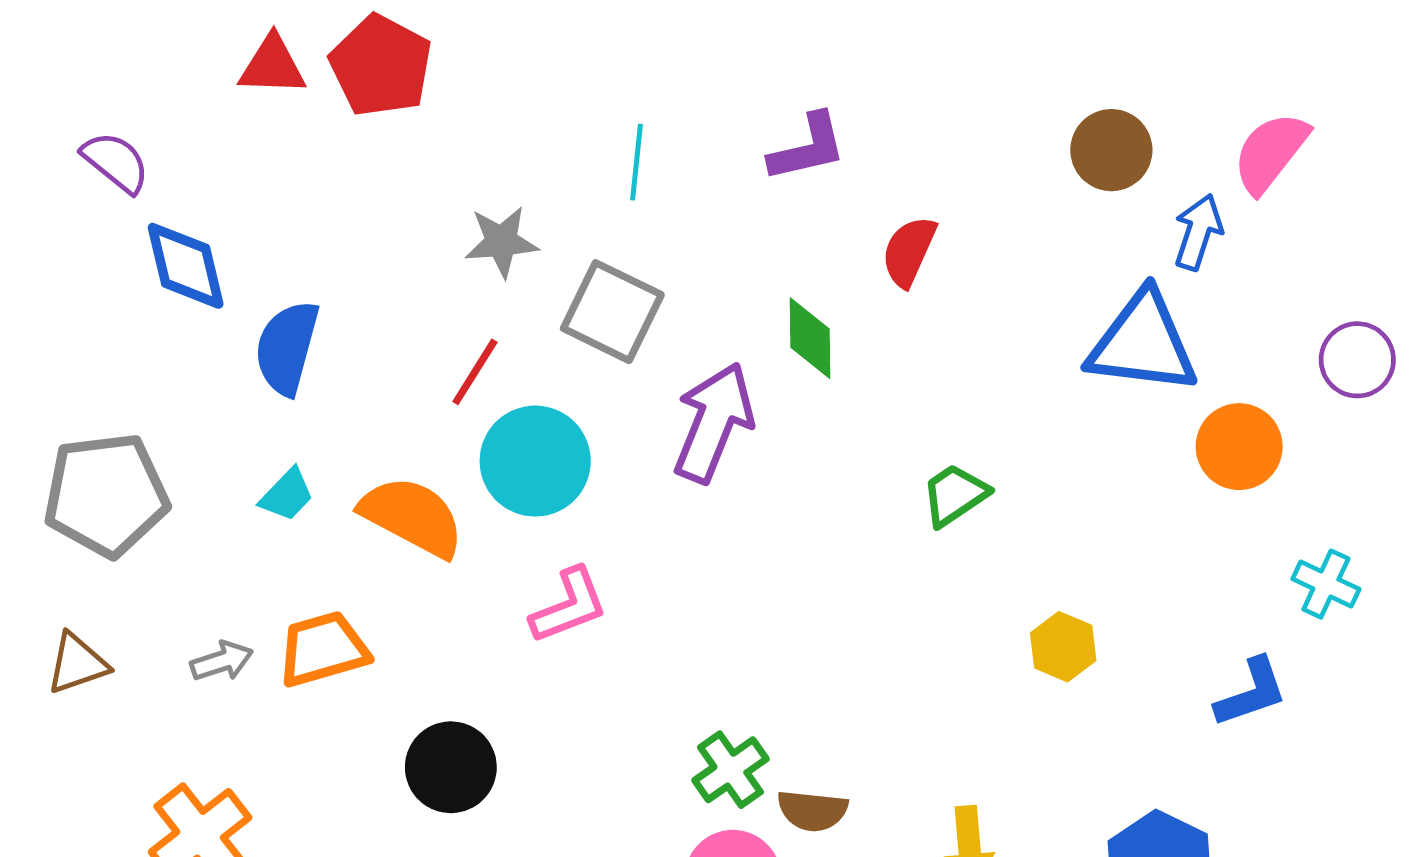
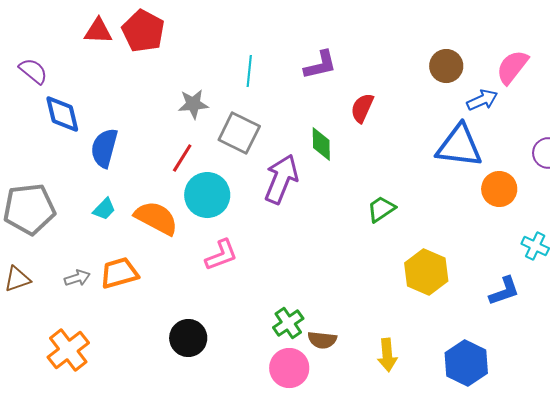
blue arrow: (1198, 232) -> (482, 100), turned 48
yellow hexagon: (1063, 647) -> (426, 272), size x1.6
black circle: (451, 767) -> (188, 338), moved

